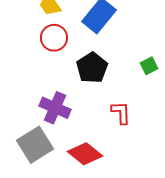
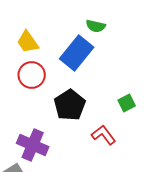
red L-shape: (121, 113) -> (104, 135), moved, turned -35

